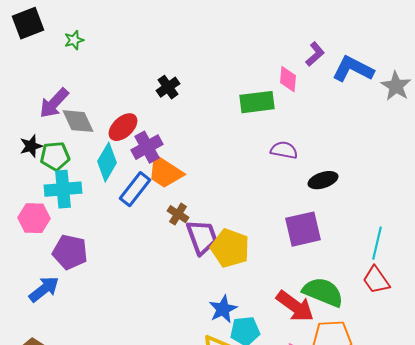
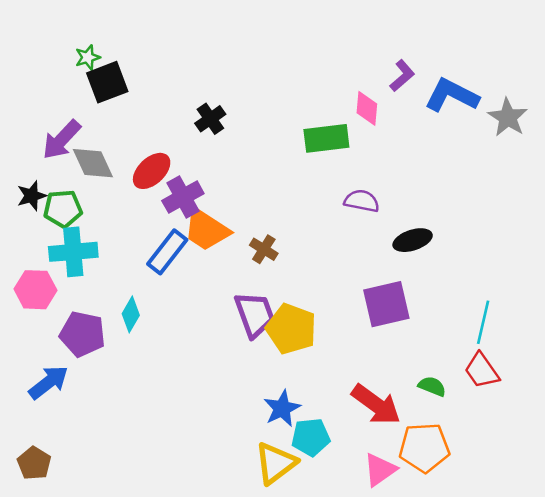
black square: (28, 23) -> (107, 82), moved
cyan diamond: (107, 162) -> (131, 314), moved, size x0.7
brown cross: (178, 214) -> (264, 249), moved
green semicircle: (323, 292) -> (432, 386), moved, size x0.5

